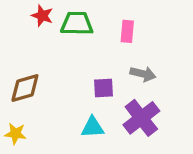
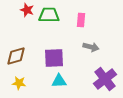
purple square: (104, 88) -> (54, 58), moved, size x1.5
purple cross: (141, 118) -> (105, 79), moved
yellow star: (16, 134) -> (19, 83), moved

